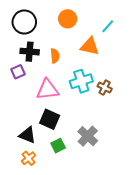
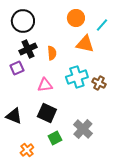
orange circle: (68, 19) -> (76, 18), moved
black cross: (30, 52) -> (28, 49), turned -30
pink triangle: (48, 90) -> (45, 85), size x0.7
black triangle: (27, 135) -> (14, 116), moved

